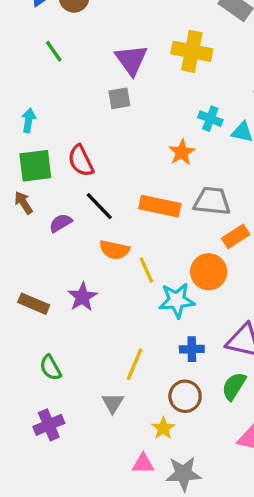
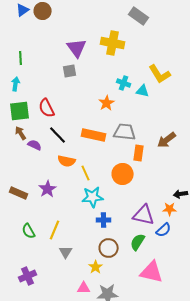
green line: (54, 51) -> (21, 58), moved, turned 32
brown arrow: (24, 203) -> (21, 133), moved
purple semicircle: (61, 223) -> (35, 145), turned 56
orange rectangle: (236, 236) -> (139, 153), turned -49
cyan star: (177, 300) -> (93, 197), moved
blue cross: (192, 349) -> (104, 220), moved
yellow line: (135, 364) -> (55, 230), moved
purple cross: (49, 425) -> (28, 276), moved

